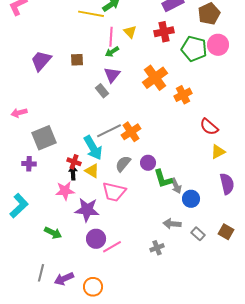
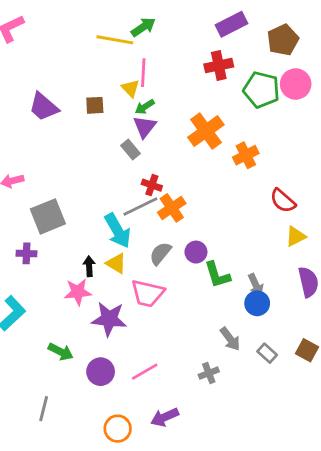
yellow triangle: (130, 32) -> (130, 88), moved
green arrow: (112, 52) -> (145, 107), moved
purple trapezoid: (41, 61) -> (44, 107), turned -90
red cross: (74, 162) -> (152, 185), moved
gray arrow: (176, 186) -> (256, 285), moved
gray arrow: (172, 224) -> (230, 339), turned -132
purple circle: (96, 239) -> (101, 372), moved
purple arrow: (64, 279) -> (165, 417), moved

